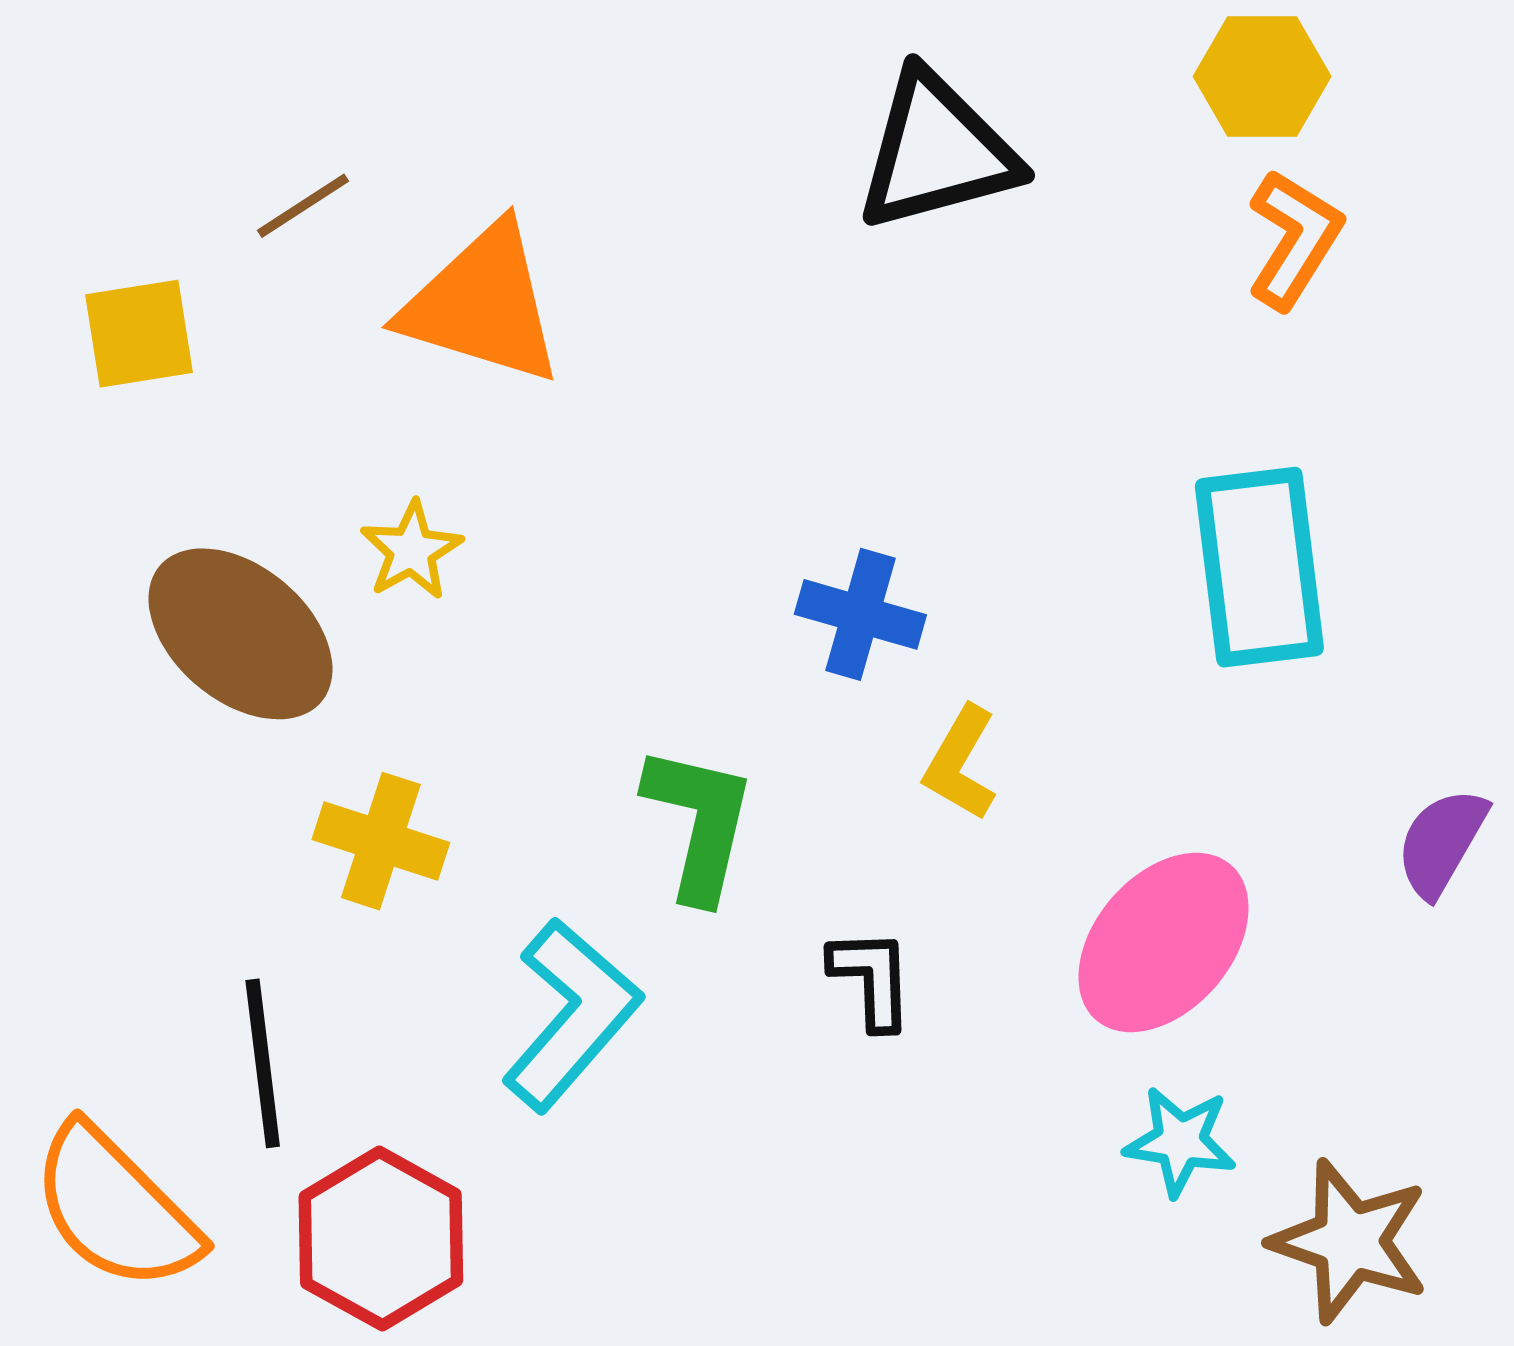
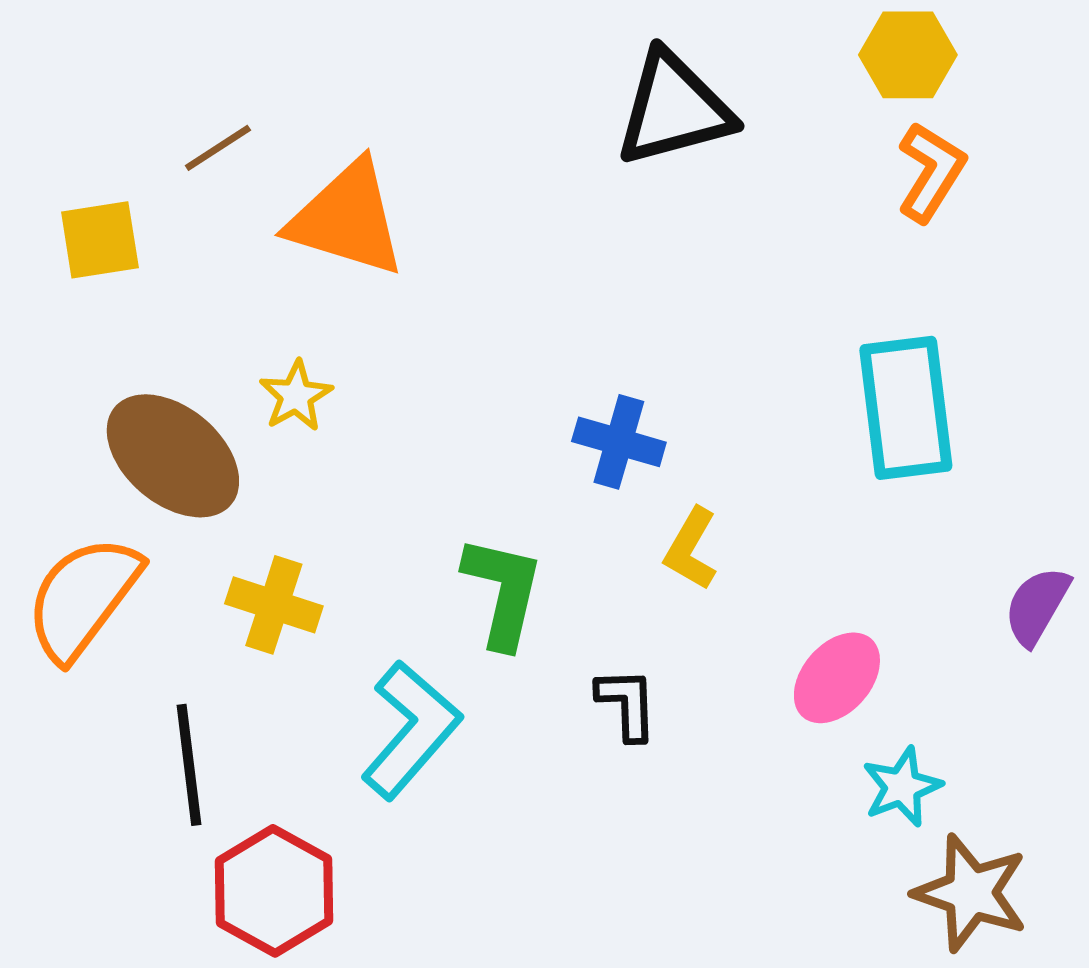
pink ellipse: (1164, 942) -> (837, 678), size x0.7
cyan star: (1180, 1141) -> (902, 787), moved, turned -30
orange semicircle: (115, 1208) -> (83, 598), moved, turned 82

